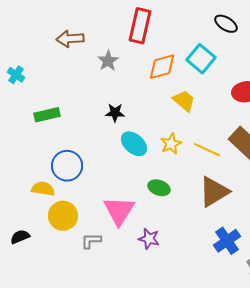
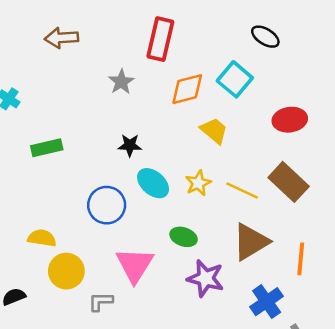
brown arrow: (70, 39) -> (61, 38), moved
blue circle: (67, 166) -> (107, 205), moved
purple star: (149, 239) -> (206, 278), moved, size x1.4

